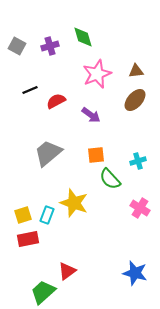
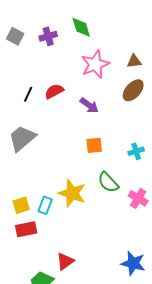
black line: (30, 90) -> (28, 94), moved, turned -42
gray trapezoid: (48, 153) -> (22, 138), moved
green semicircle: (110, 179) -> (108, 182), moved

